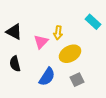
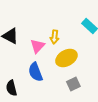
black semicircle: (15, 64) -> (11, 88), moved
blue semicircle: (47, 77) -> (35, 72), moved, turned 126

